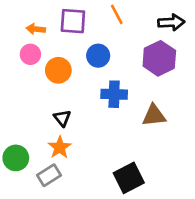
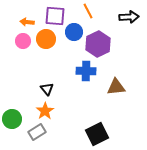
blue circle: (98, 56) -> (74, 32), moved
purple hexagon: (159, 58) -> (98, 44), moved
orange circle: (58, 70) -> (46, 39), moved

